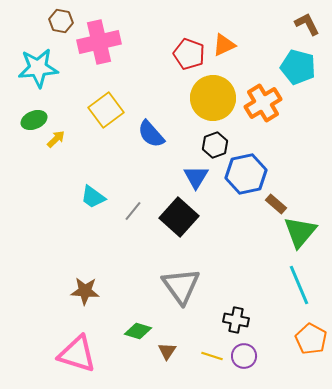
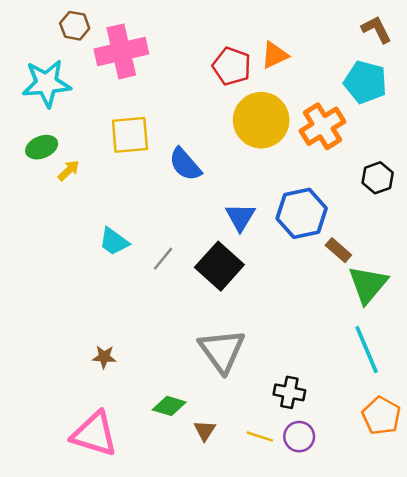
yellow square: (106, 110) -> (130, 135), turned 32
black hexagon: (215, 145) -> (378, 178), moved
brown star: (85, 291) -> (104, 357), size x0.7

